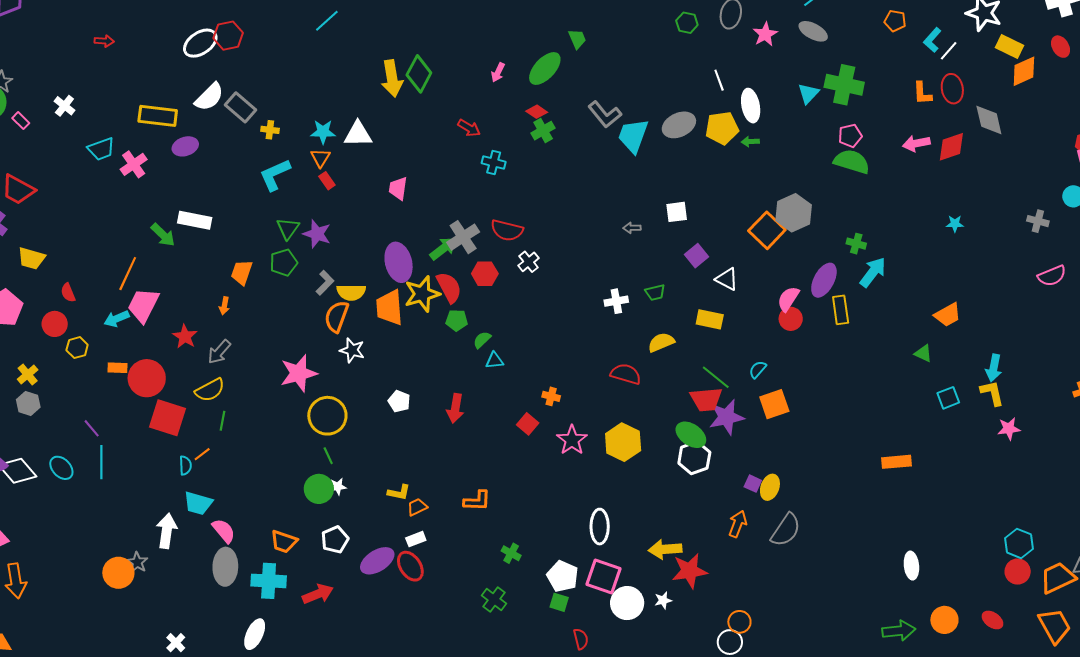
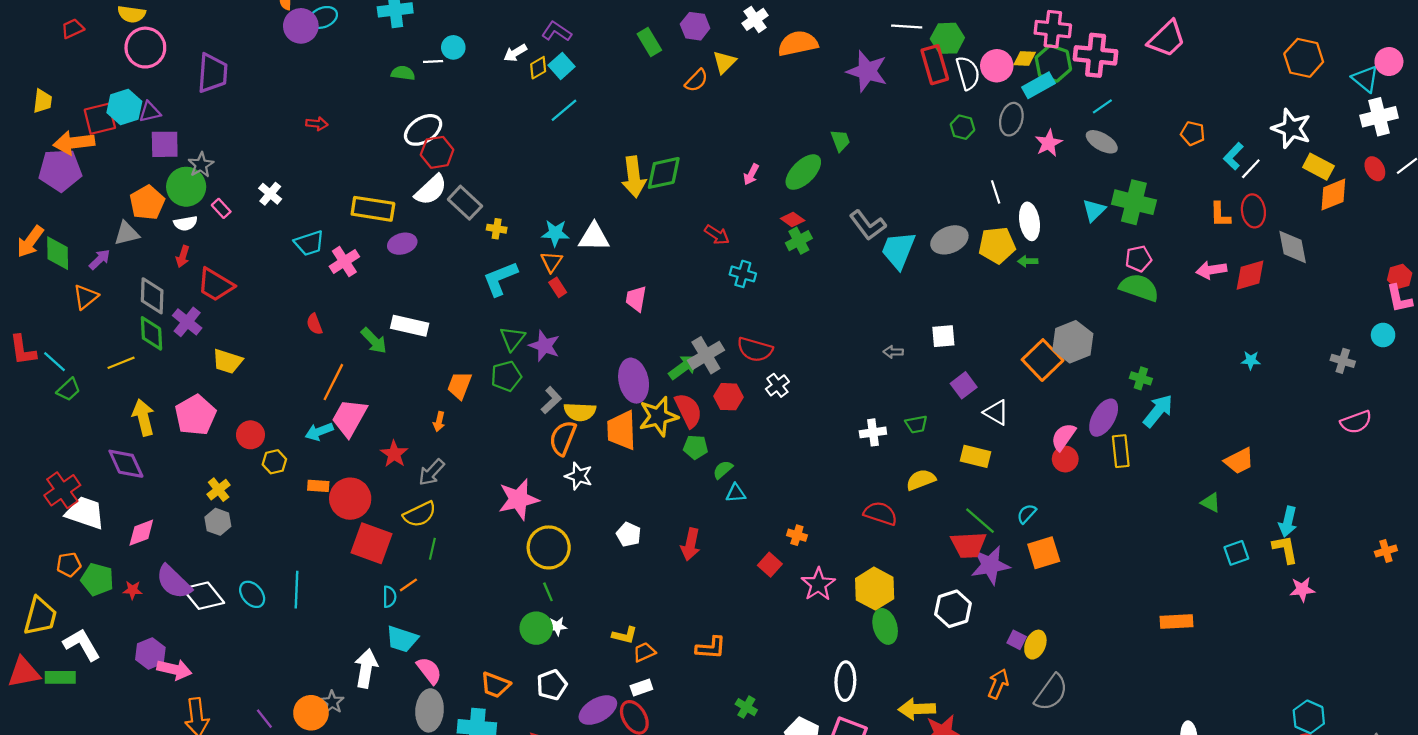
red hexagon: (228, 36) -> (437, 152), moved
green diamond: (419, 74) -> (664, 173), turned 48
red semicircle: (68, 293) -> (314, 324), moved
purple line: (92, 428) -> (264, 719), moved
green ellipse: (691, 435) -> (885, 626), moved, turned 36

